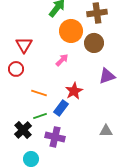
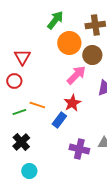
pink arrow: (62, 60) -> (76, 75), moved, size x1.5
green line: (40, 116) -> (19, 112), moved
purple cross: (55, 137) -> (79, 149), moved

